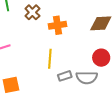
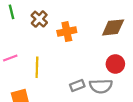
yellow line: (50, 59) -> (37, 67), moved

